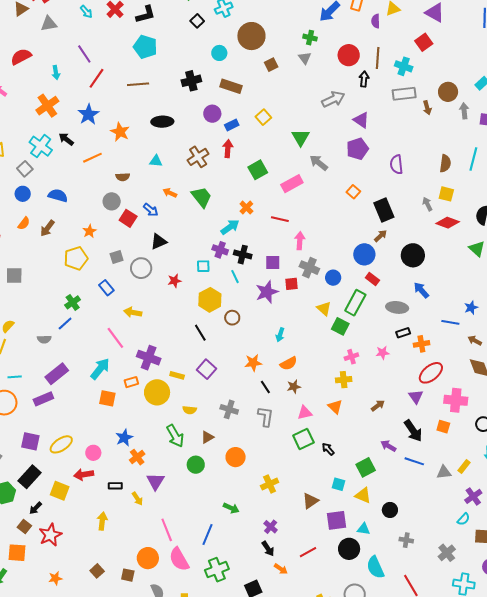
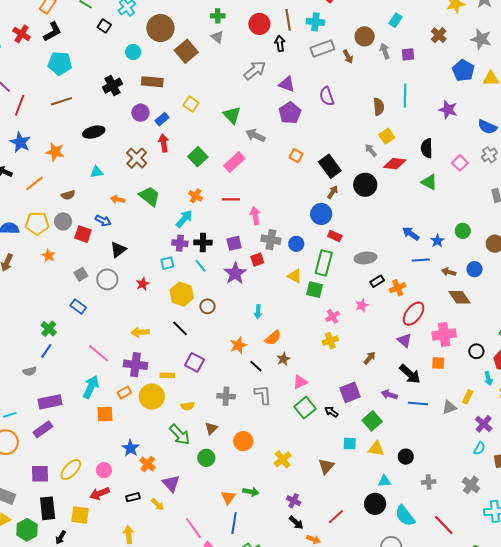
brown square: (271, 65) -> (186, 51), size x1.6
purple semicircle: (396, 164) -> (327, 96), moved
yellow square: (446, 194) -> (387, 136), turned -35
black circle: (413, 255) -> (365, 185), moved
yellow pentagon: (76, 258) -> (37, 223), moved, turned 30
blue arrow: (421, 290) -> (411, 234), moved
yellow arrow: (133, 312) -> (140, 332), moved
purple rectangle: (57, 374) -> (50, 402), turned 40
orange triangle: (335, 407) -> (228, 497), moved, turned 35
black rectangle: (30, 477) -> (48, 508), turned -35
purple square: (337, 520) -> (350, 392), moved

